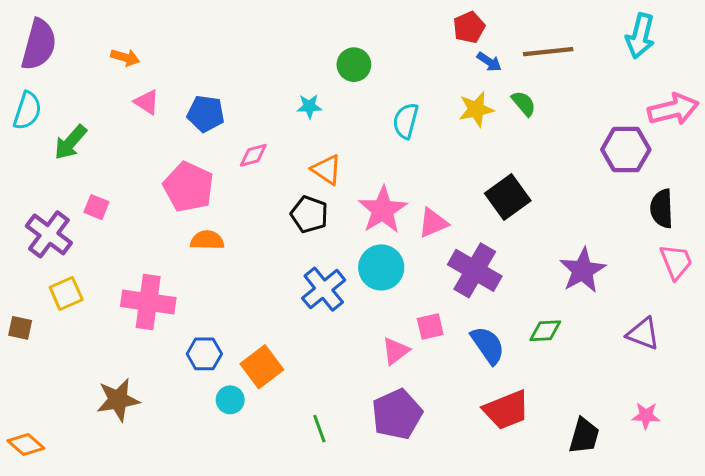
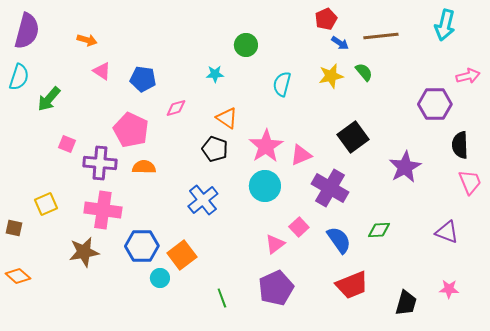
pink arrow: (673, 109) -> (468, 76), size x0.7
purple cross: (49, 234) -> (100, 163), moved, turned -32
purple star: (583, 270) -> (405, 167), moved
blue cross: (324, 289) -> (203, 200), moved
pink square: (430, 326) -> (299, 227), turned -30
blue hexagon: (204, 354) -> (142, 246), size x1.4
brown star: (118, 400) -> (84, 252), moved
orange diamond: (26, 444) -> (18, 276), moved

